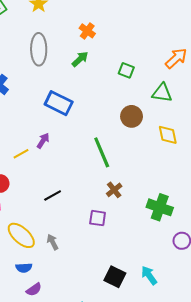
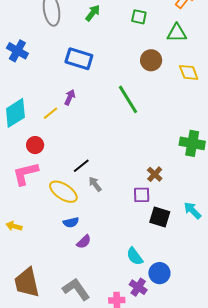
brown cross: (114, 190) -> (155, 174), moved
black line: (53, 195) -> (81, 166), moved
purple square: (98, 218) -> (142, 195), moved
gray arrow: (53, 242) -> (95, 184), moved

